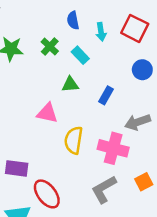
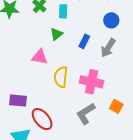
cyan rectangle: (80, 55) -> (63, 11), turned 48
green triangle: (70, 84) -> (56, 34), turned -32
gray arrow: (138, 122) -> (108, 48), moved, turned -36
orange square: (144, 182) -> (116, 106), turned -32

